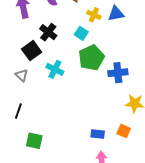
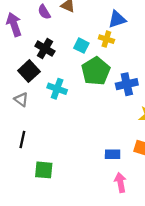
yellow cross: (94, 15) -> (106, 39), moved

